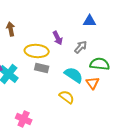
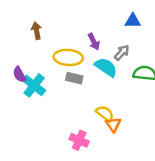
cyan semicircle: (74, 75) -> (106, 67), moved
orange triangle: (93, 83) -> (113, 124), moved
pink cross: (24, 119) -> (79, 140), moved

